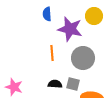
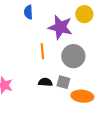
blue semicircle: (47, 14) -> (28, 12), moved

